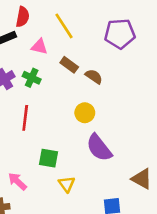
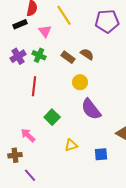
pink triangle: (39, 47) -> (45, 31), turned 40
brown rectangle: (69, 65) -> (68, 57), moved
green square: (48, 158) -> (52, 117), turned 35
yellow triangle: (67, 184) -> (71, 145), moved, turned 48

